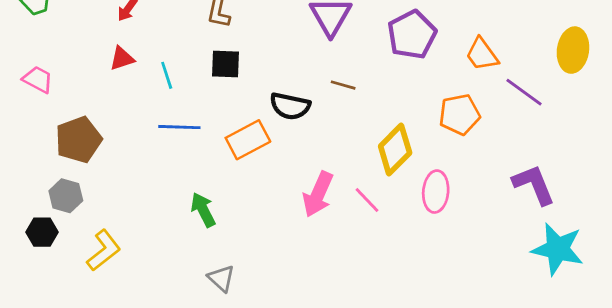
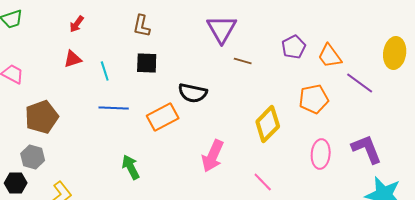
purple pentagon: (412, 35) -> (294, 47), moved, size x0.7
brown line: (343, 85) -> (243, 61), moved
pink ellipse: (436, 192) -> (321, 154), moved
pink line: (367, 200) -> (263, 182), moved

